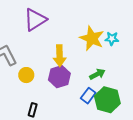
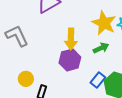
green arrow: (97, 74) -> (101, 48), moved
yellow circle: (26, 75) -> (26, 79), moved

